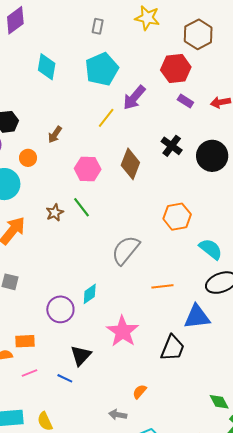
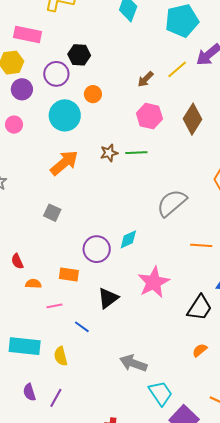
brown arrow: (55, 134) -> (145, 79), moved
green line: (81, 207) -> (136, 153), turned -65
orange rectangle: (25, 341) -> (69, 275), moved
blue line: (65, 378) -> (82, 327), moved
orange semicircle: (140, 392) -> (200, 350), moved
gray arrow: (118, 415) -> (133, 363), size x1.5

